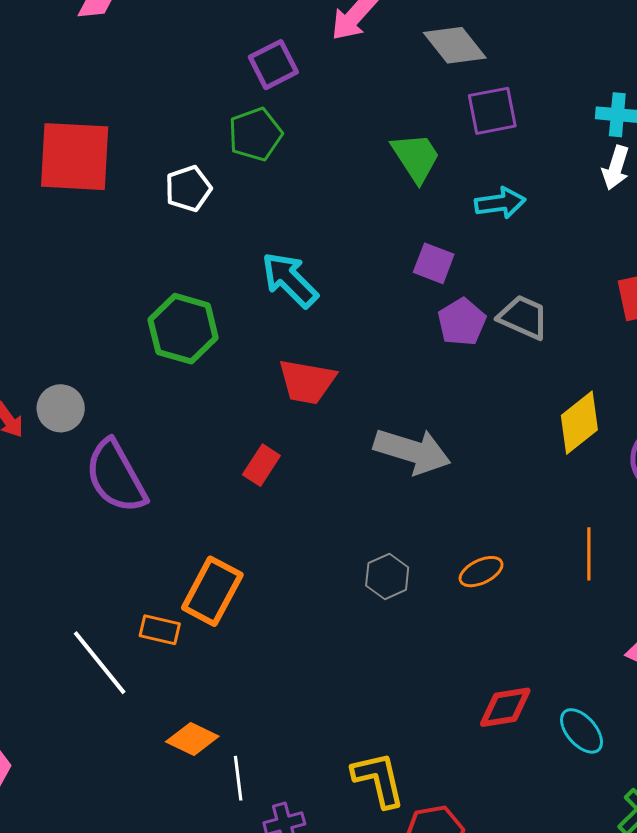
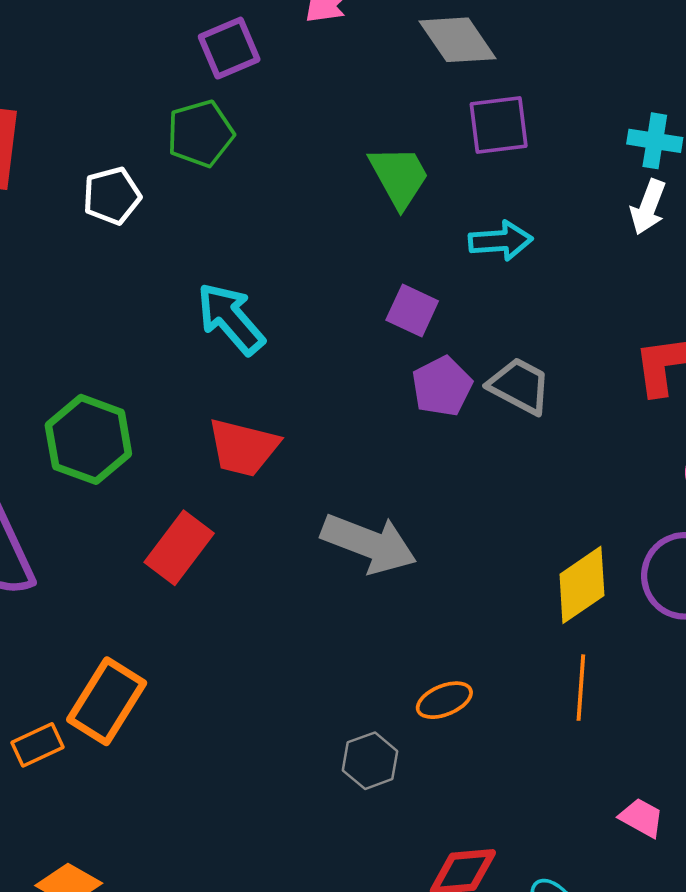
green hexagon: (183, 329) -> (88, 439), moved
yellow diamond: (579, 423) -> (582, 585), moved
red rectangle: (261, 465) -> (179, 548), size x1.4
gray hexagon: (387, 576) -> (370, 761), moved
orange rectangle: (160, 630) -> (38, 745), turned -42

